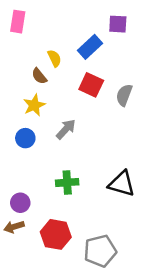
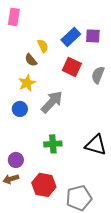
purple square: (118, 24) -> (93, 36), moved
gray arrow: (66, 129) -> (52, 102), size x1.4

